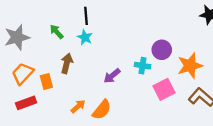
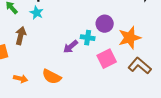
purple arrow: (112, 76) -> (71, 47), moved
orange arrow: (78, 106) -> (21, 79), moved, turned 56
orange semicircle: (102, 110) -> (52, 77), turned 78

